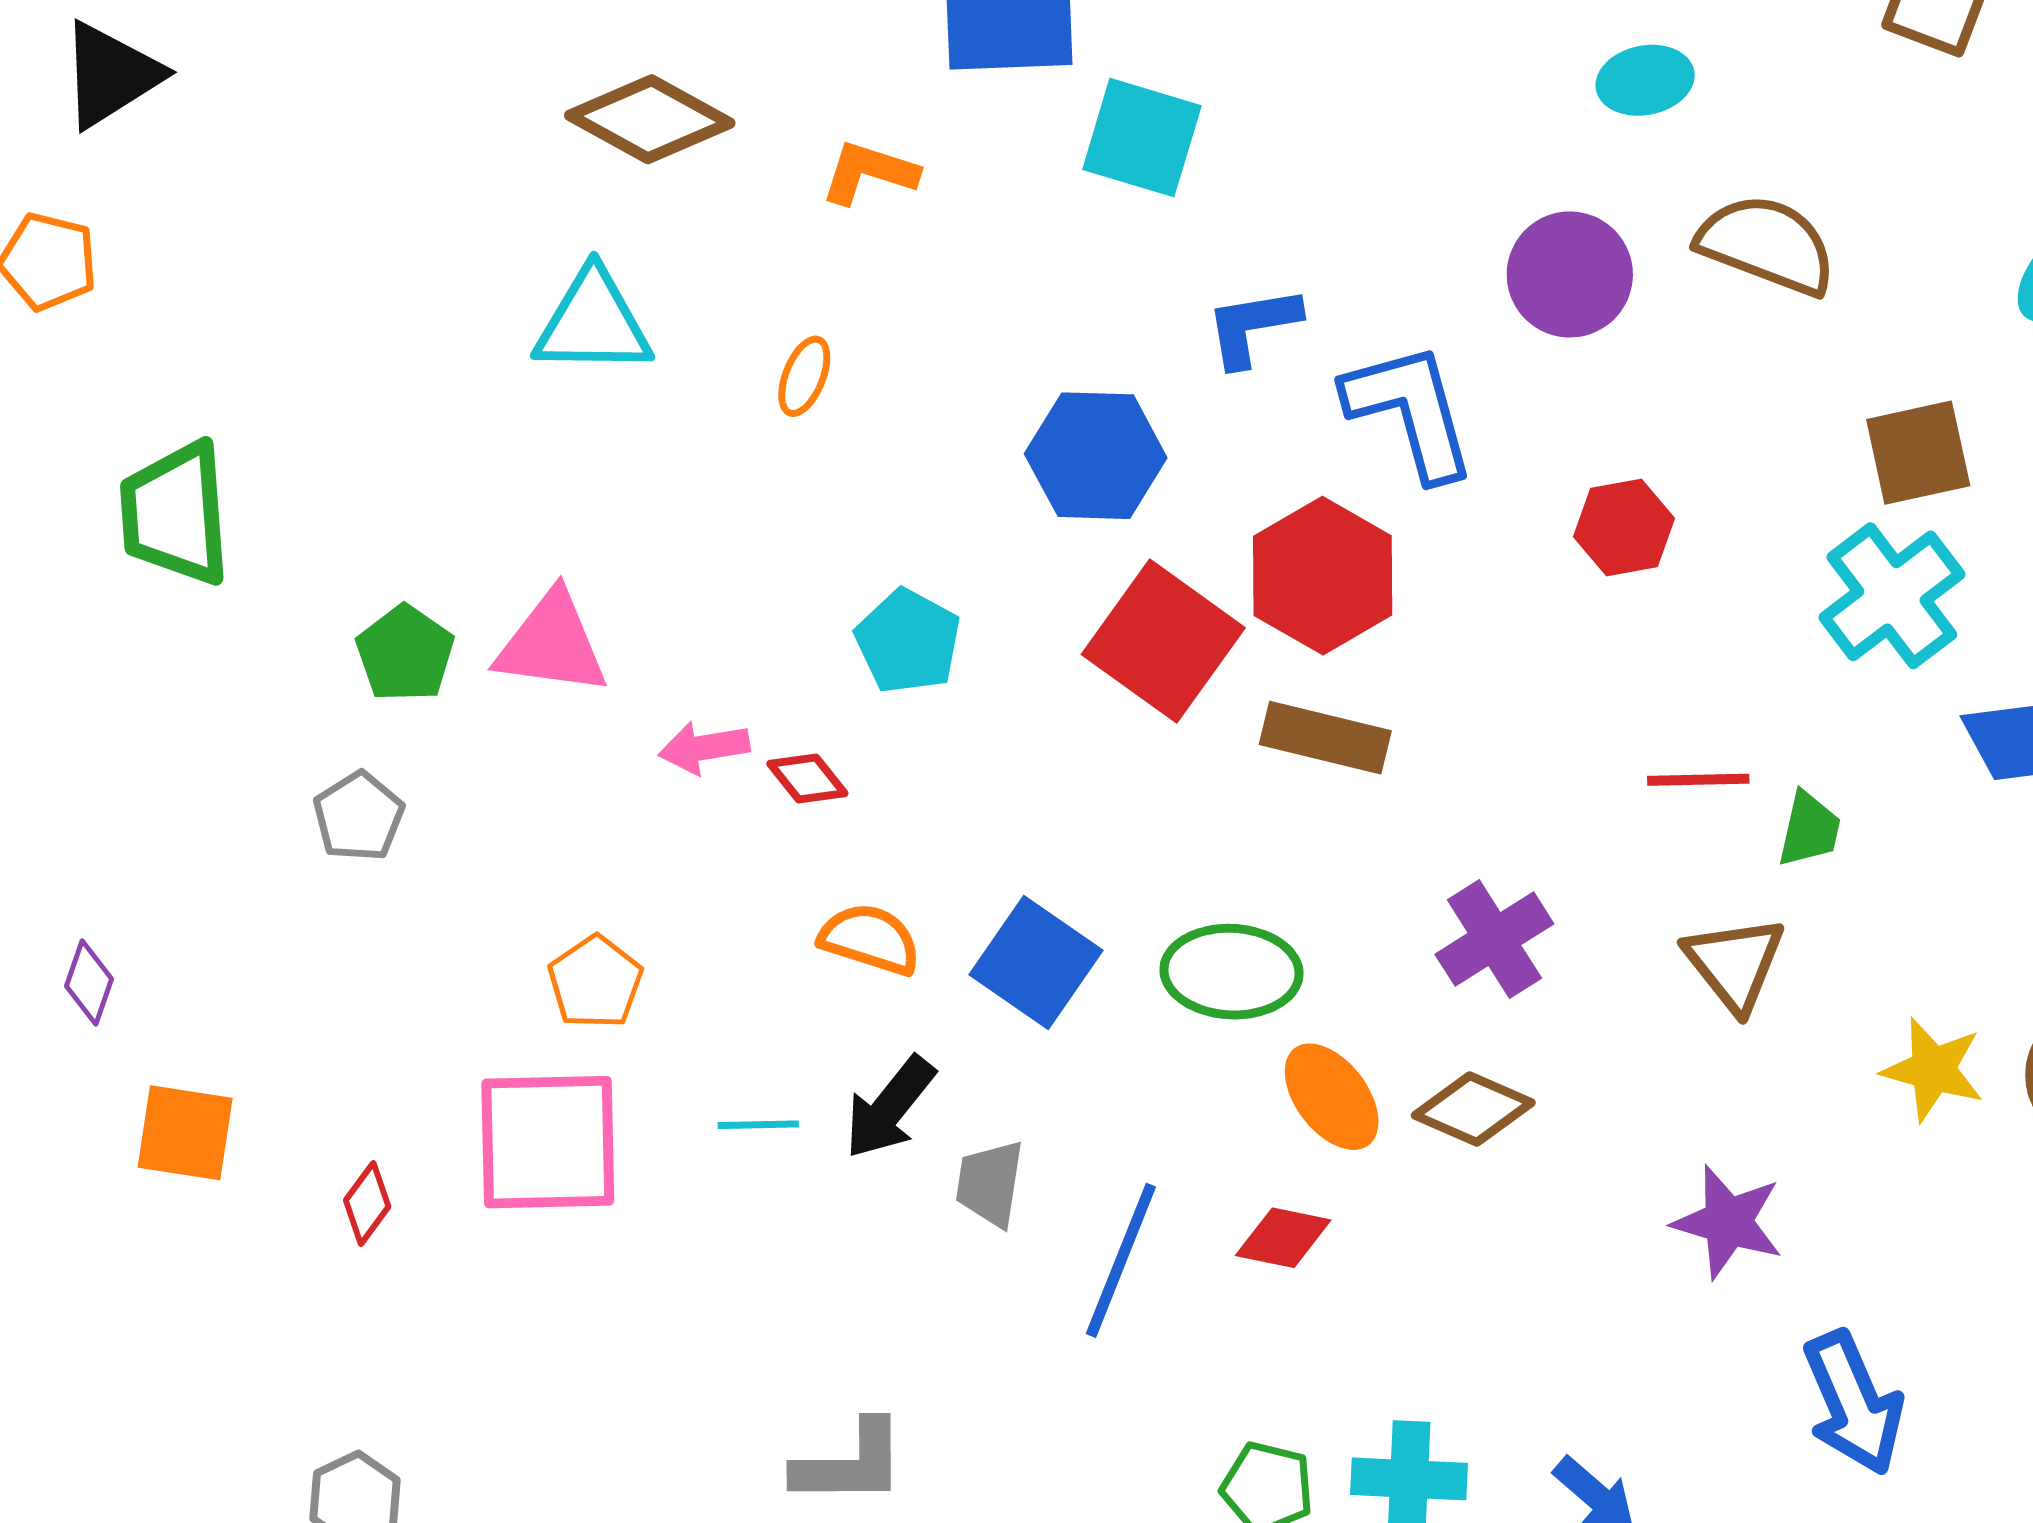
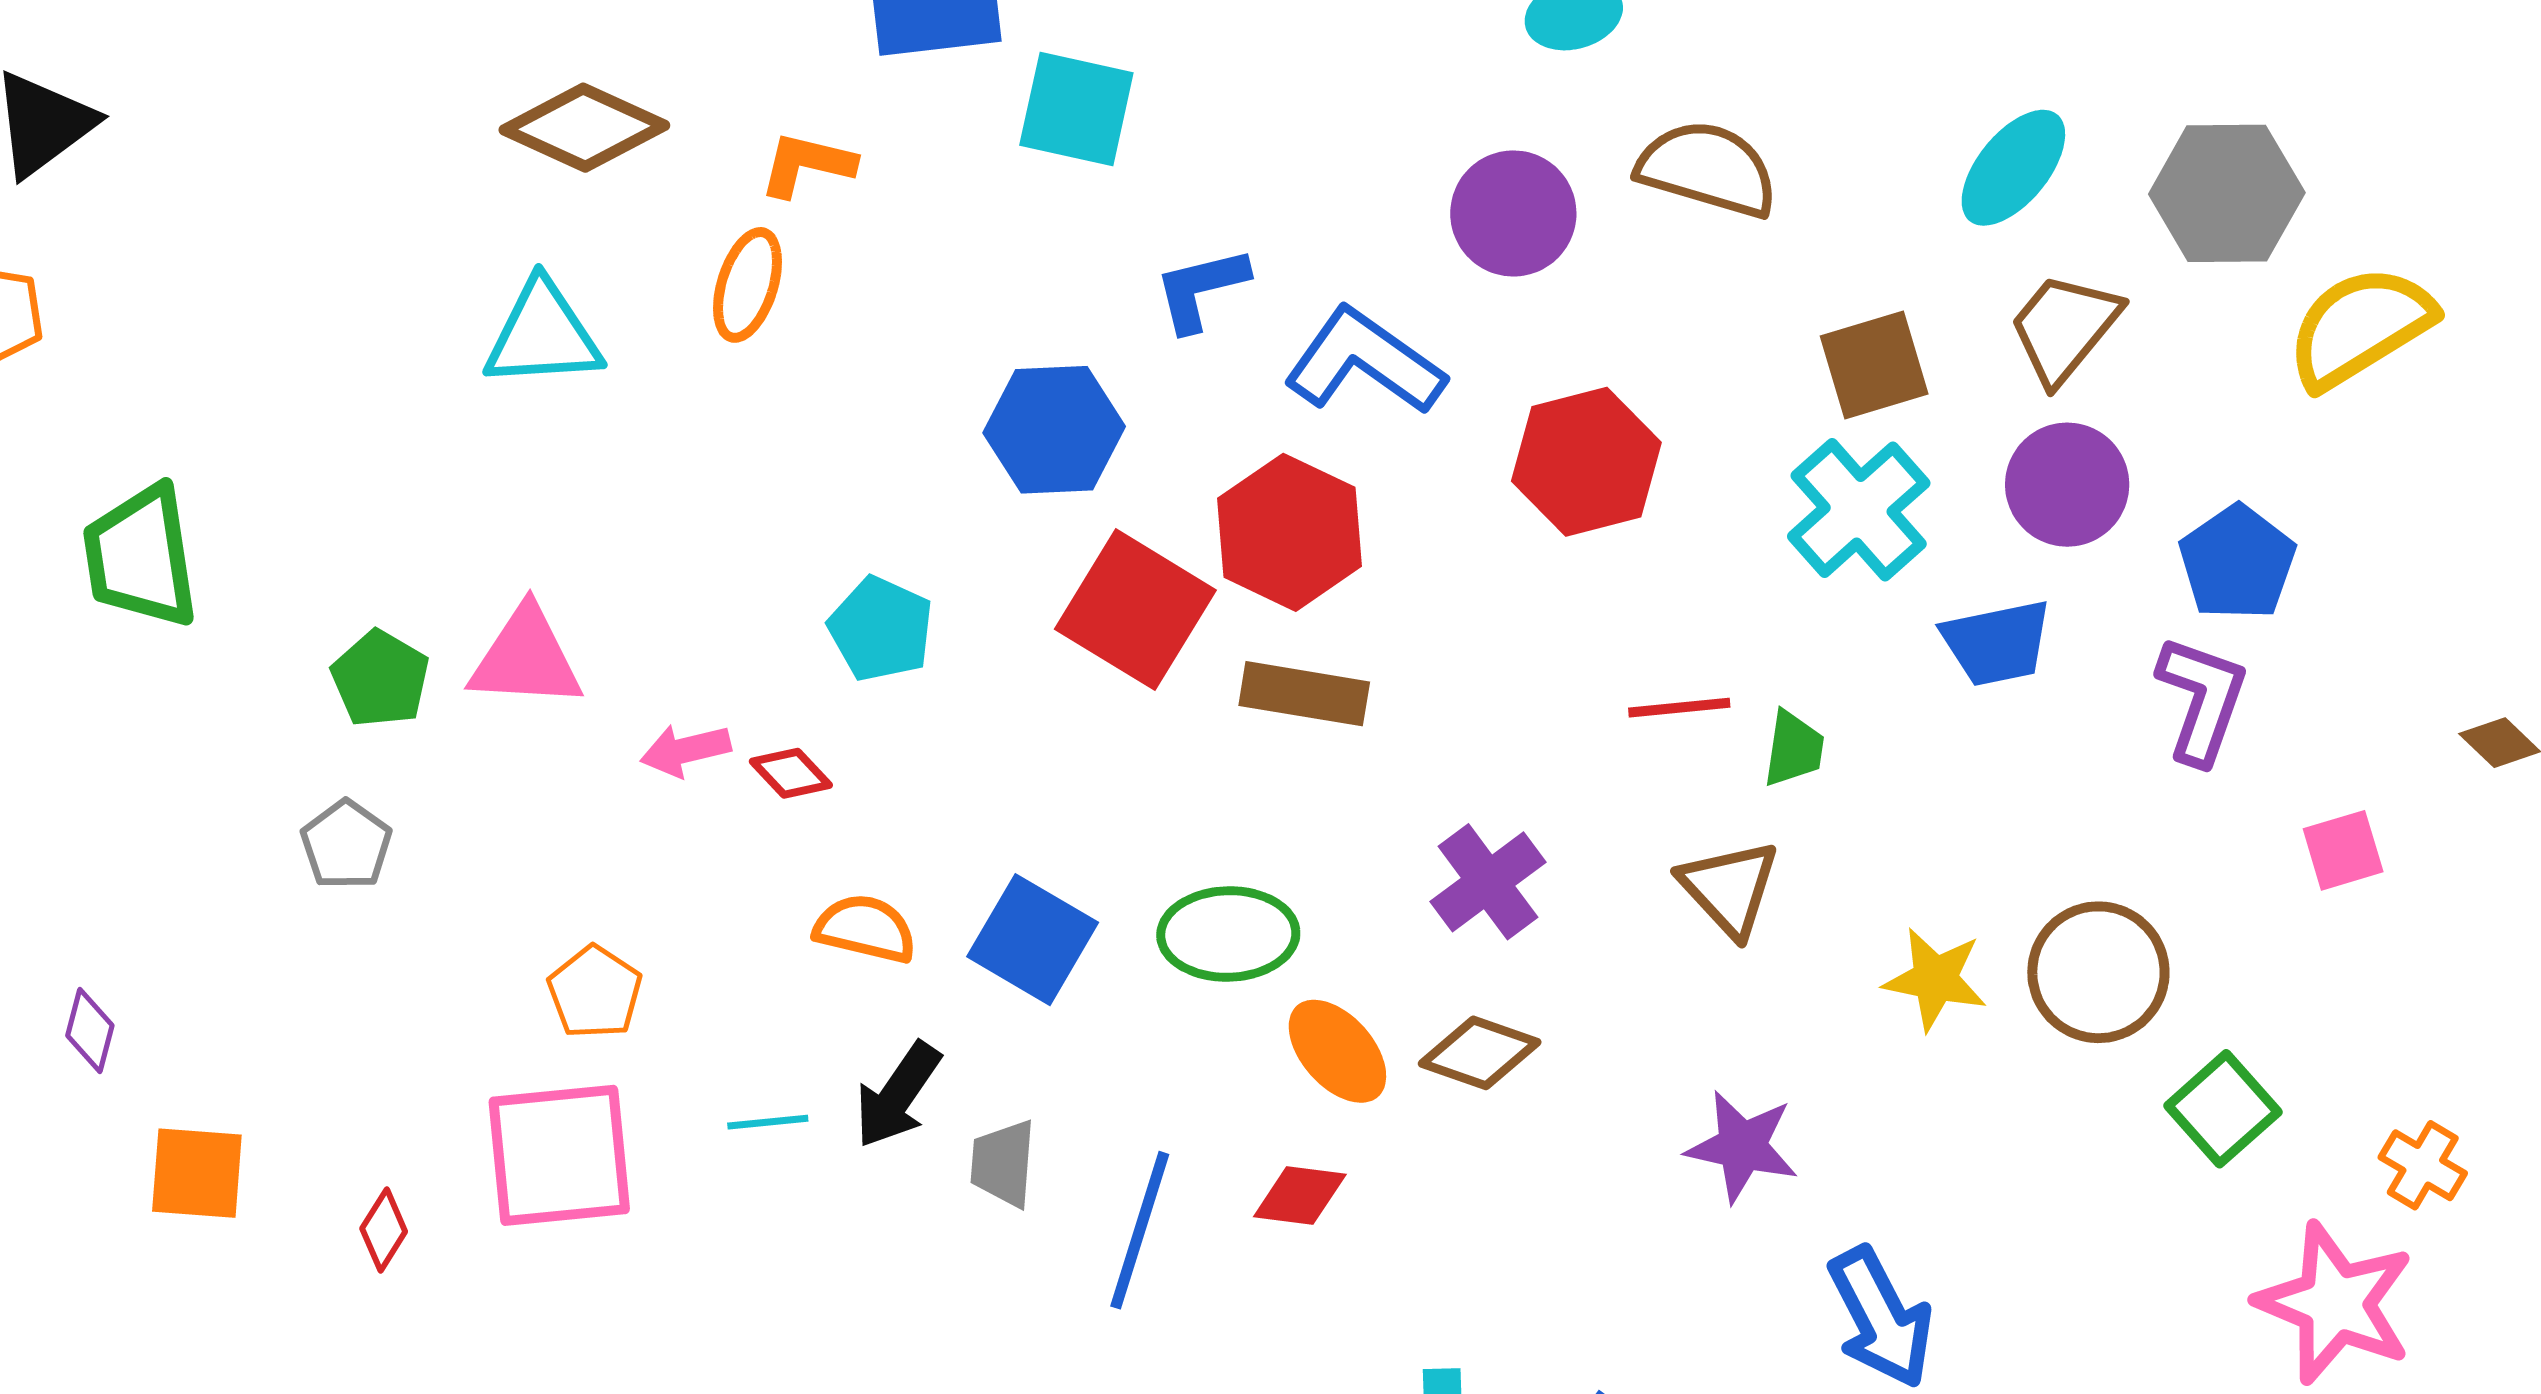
orange ellipse: (804, 376) -> (747, 285), moved, size x1.4
blue L-shape: (1410, 411) -> (1364, 362), turned -35
red hexagon: (1624, 528) -> (1586, 462), size x1.5

